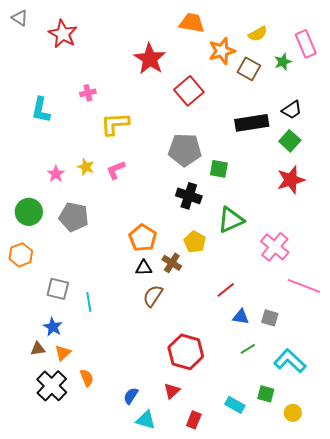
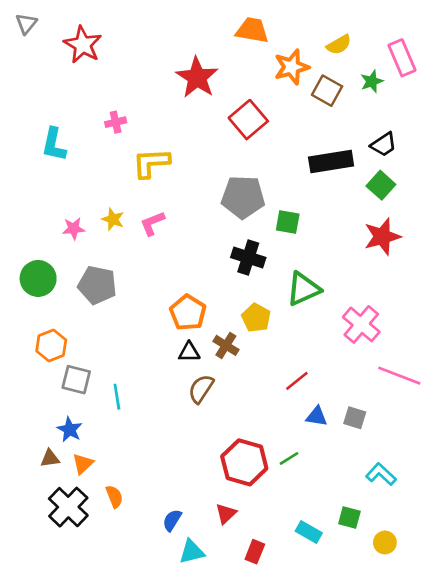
gray triangle: (20, 18) -> (26, 24), turned 36
pink star: (56, 174) -> (74, 229), turned 30
orange hexagon: (21, 255) -> (51, 345), moved
green line: (248, 349) -> (289, 458), moved
cyan L-shape: (290, 361) -> (381, 474), size x0.7
cyan triangle: (146, 420) -> (192, 552), turned -30

